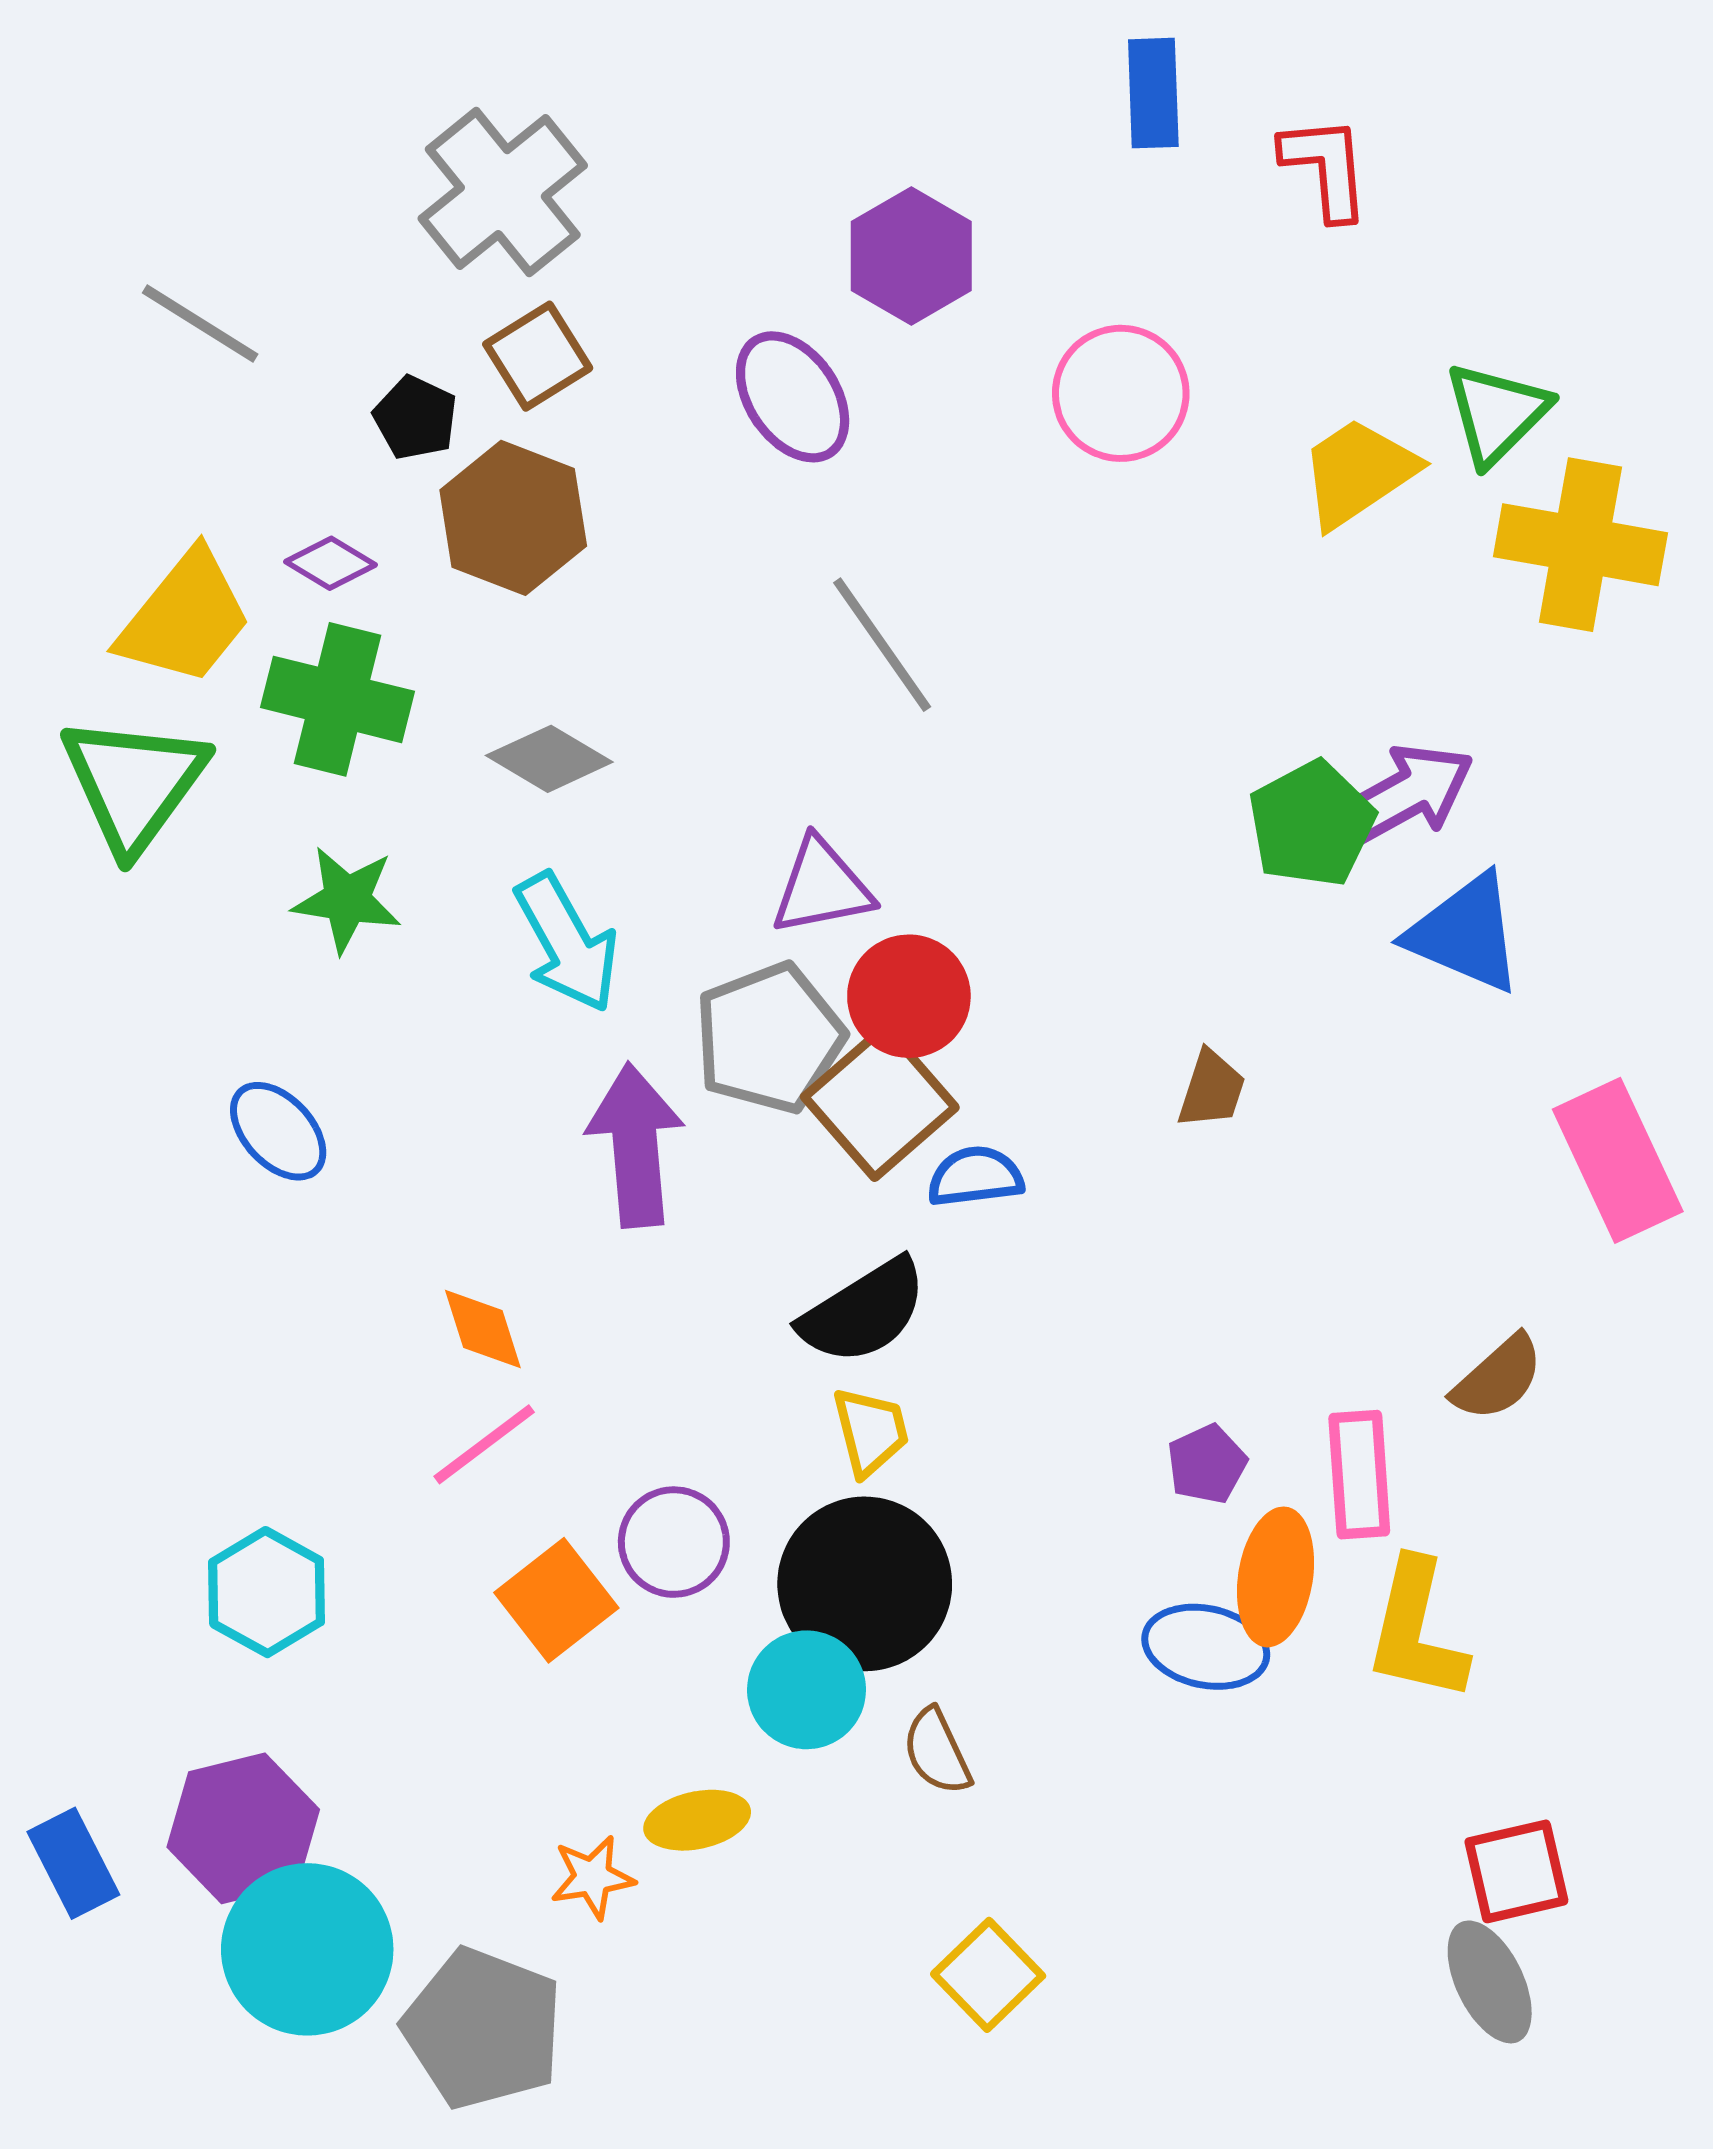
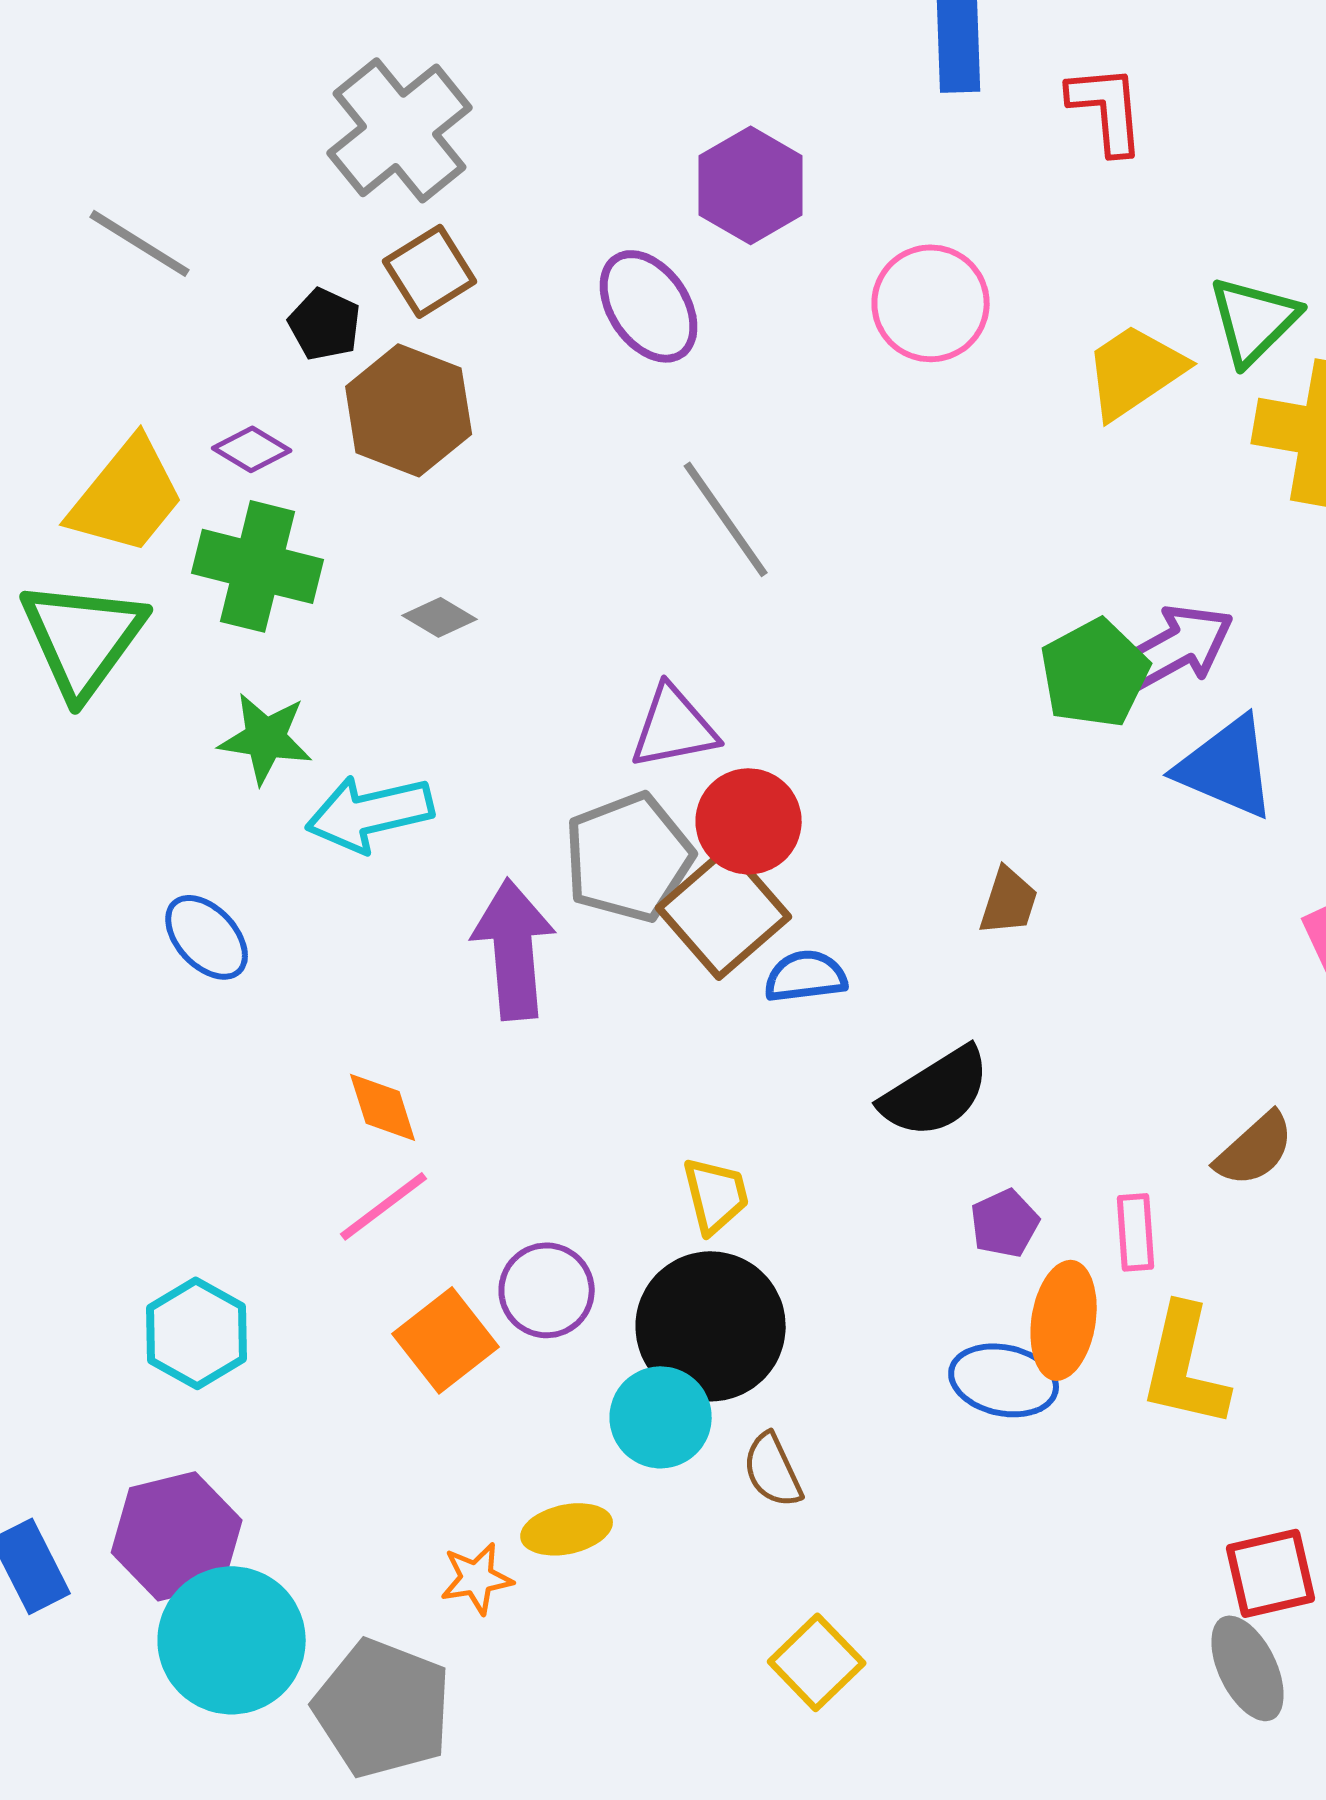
gray diamond: (549, 759) -> (440, 617), size x0.7
cyan arrow: (567, 943) -> (370, 813), moved, turned 106
black semicircle: (864, 1312) -> (936, 1092), moved
pink rectangle: (1359, 1475) -> (1136, 1232), size x0.7

